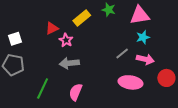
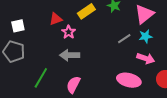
pink triangle: (140, 15) -> (144, 14), turned -35
gray line: (122, 54) -> (124, 39), moved

